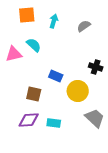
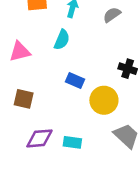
cyan semicircle: (34, 45) -> (62, 40), moved, turned 70
brown square: (34, 94) -> (24, 99), moved

